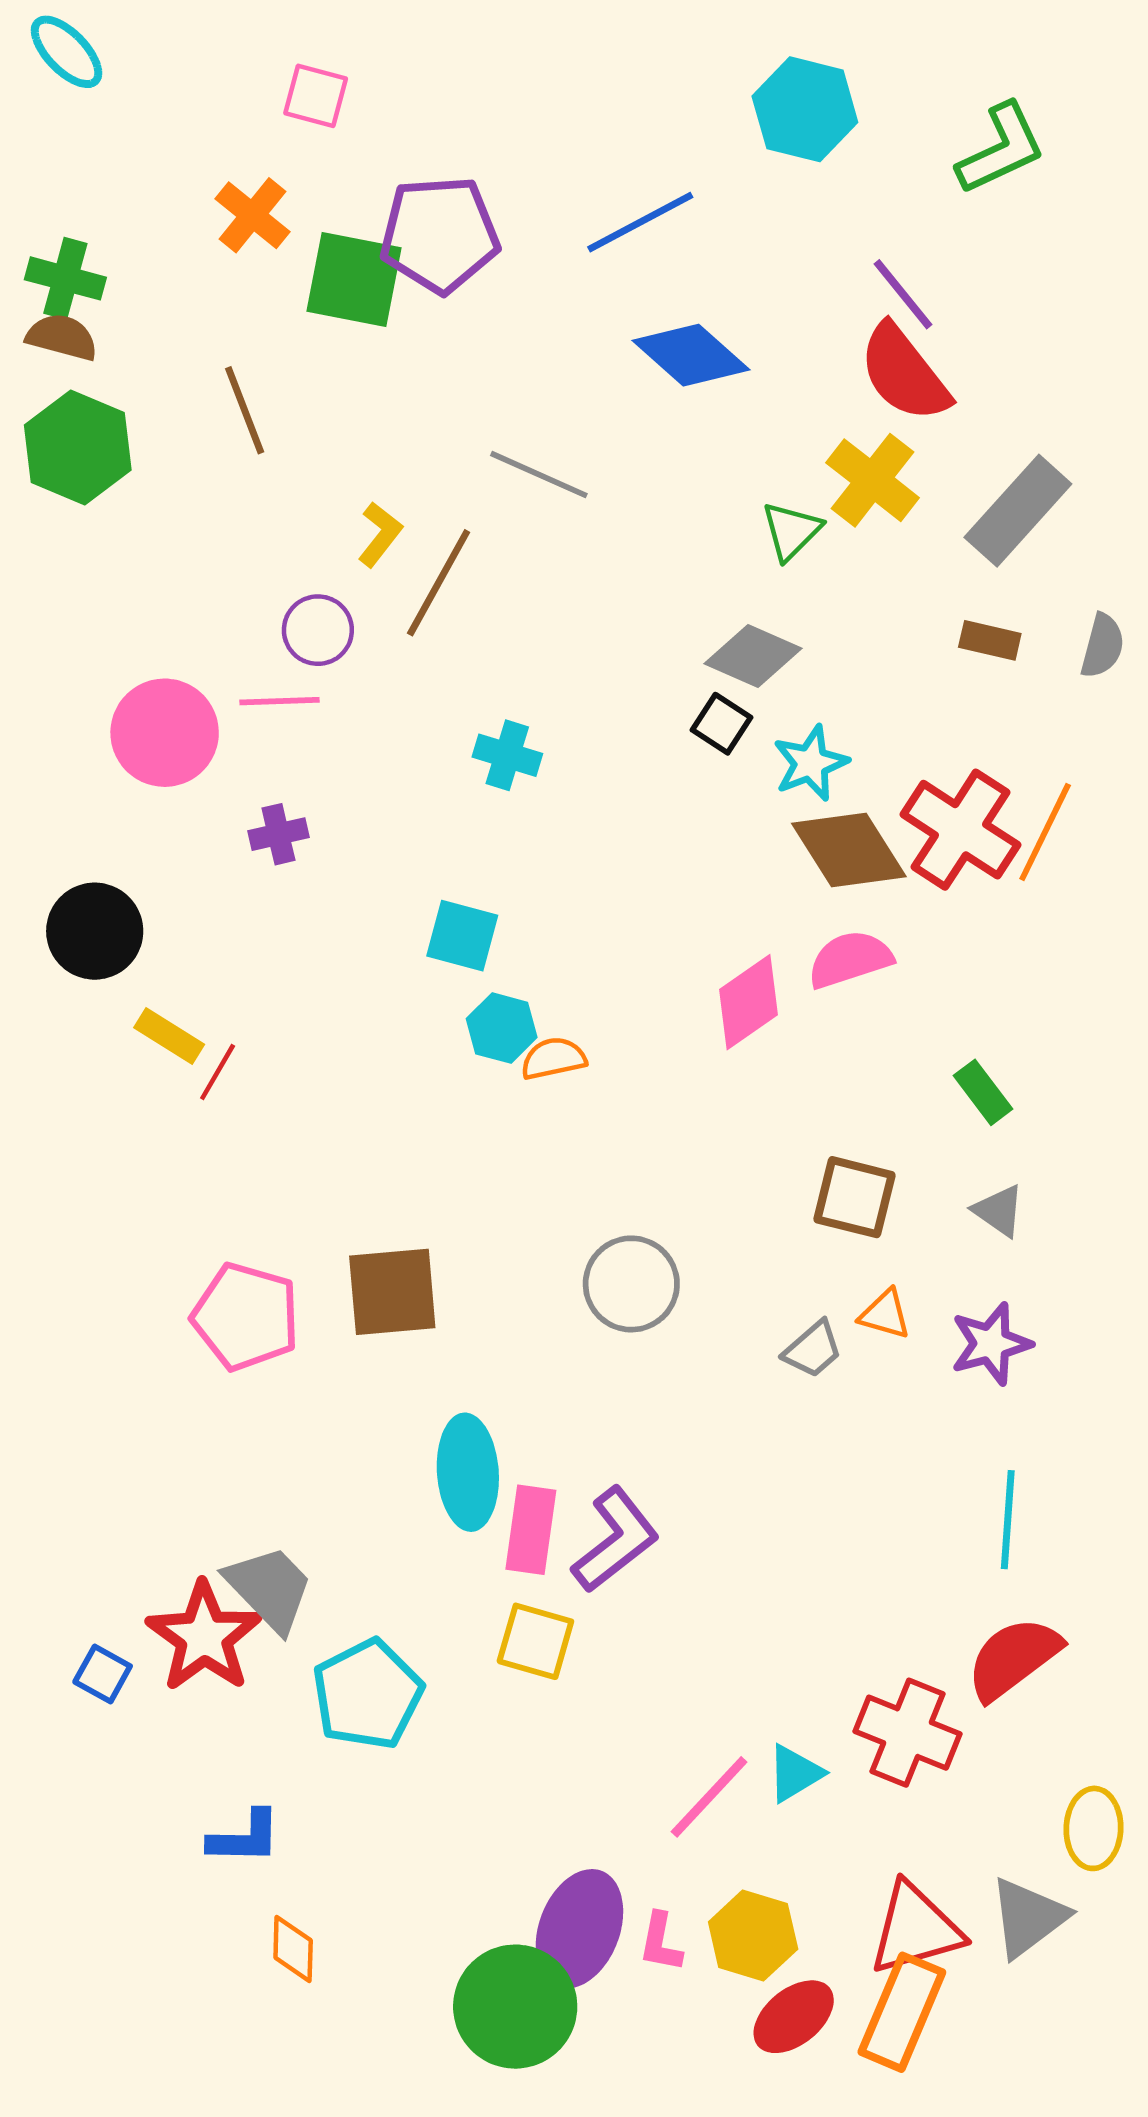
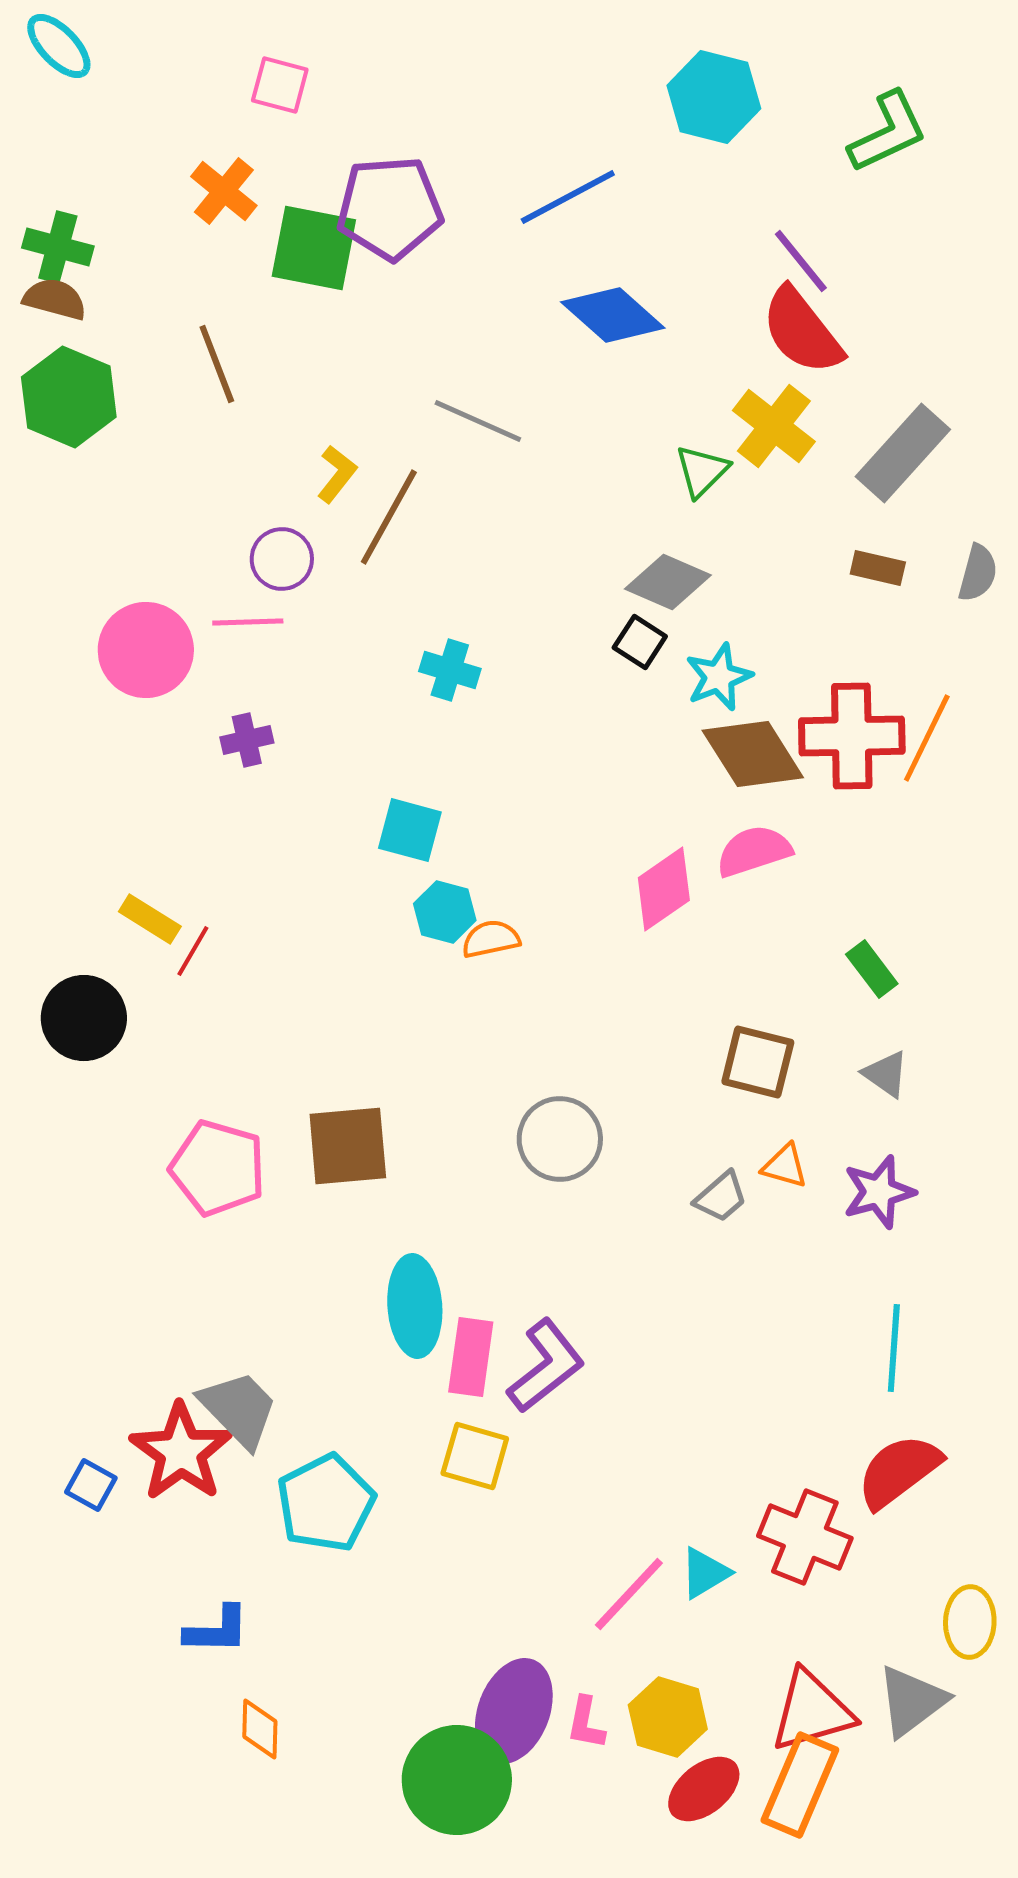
red cross: (960, 830) -> (852, 736), turned -34
black circle: (95, 931) -> (84, 1018), moved

